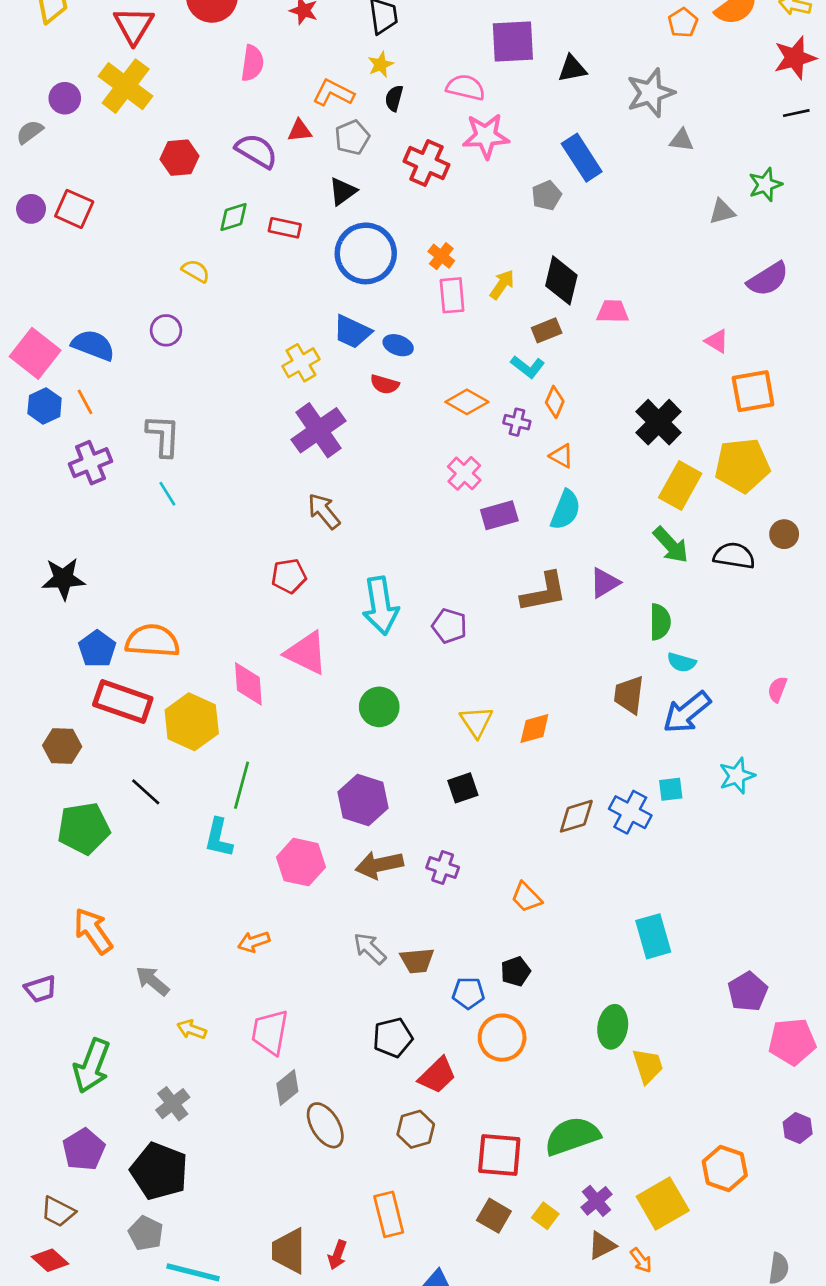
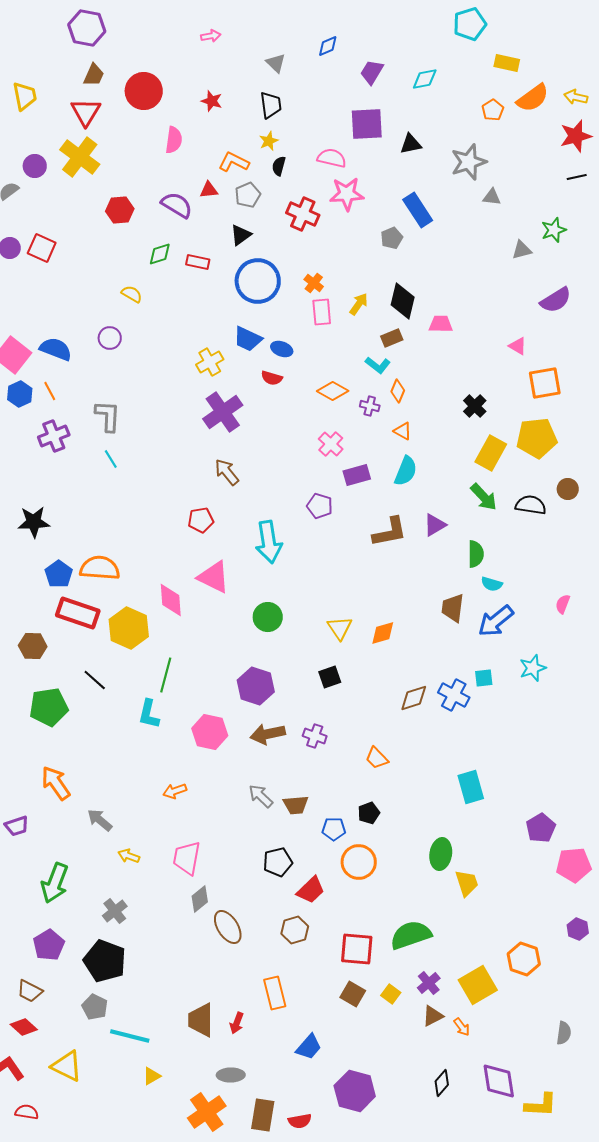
black cross: (659, 422) -> (475, 406), size x0.7
purple pentagon: (449, 626) -> (320, 506), moved

